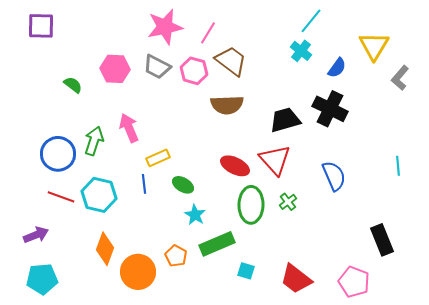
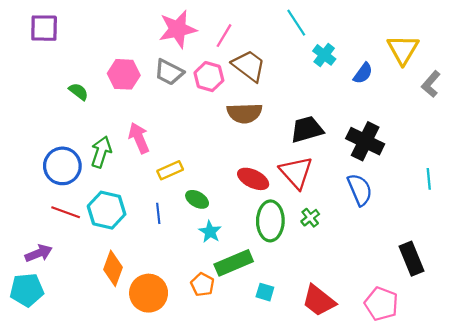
cyan line: (311, 21) -> (296, 23), moved, turned -72
black cross: (330, 109) -> (365, 141), moved
blue line: (144, 184) -> (158, 213), moved
orange pentagon: (176, 256) -> (202, 284), moved
cyan pentagon: (42, 279) -> (27, 290), moved

